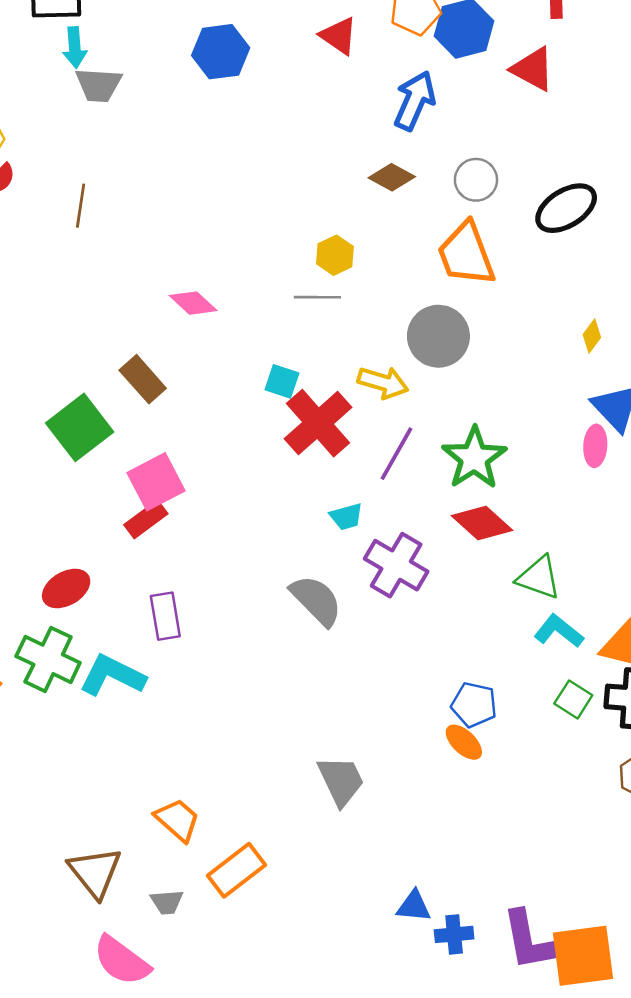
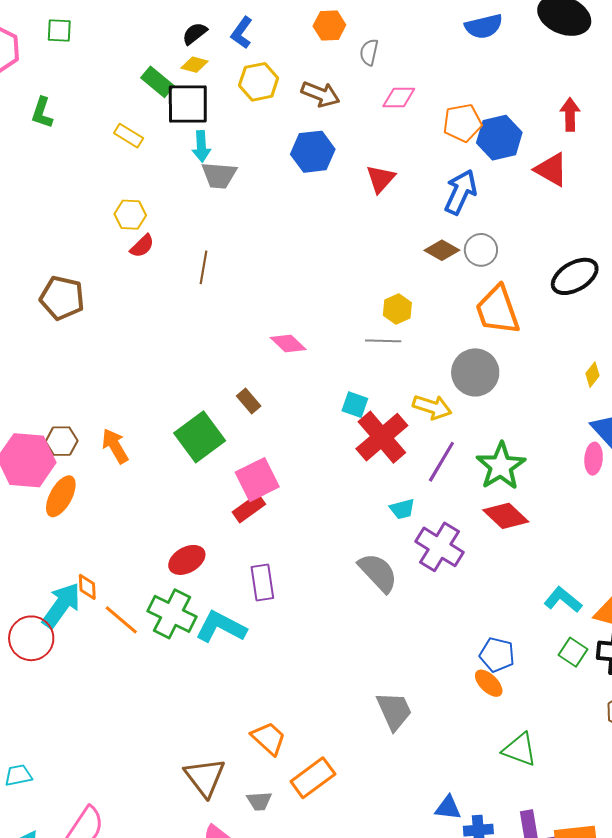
red triangle: (339, 36) -> (381, 179), moved, turned 36
gray circle: (476, 180) -> (481, 250), moved
brown rectangle: (143, 379) -> (249, 401), size x0.7
green triangle: (539, 578) -> (520, 749), moved

